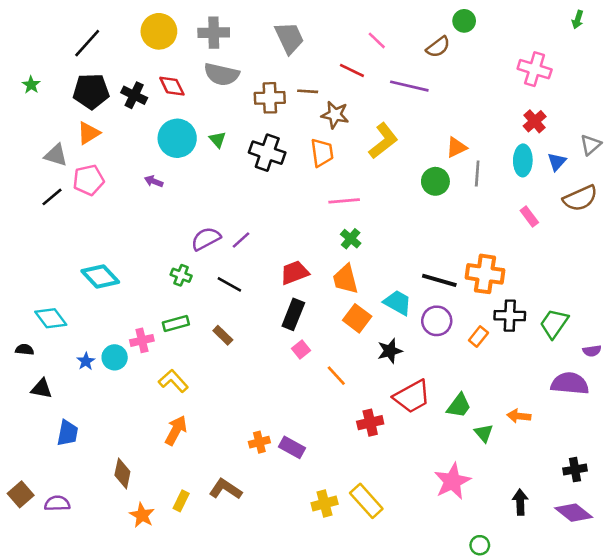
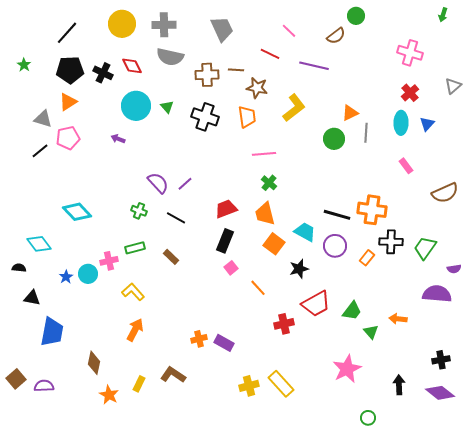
gray triangle: (591, 145) -> (453, 86), moved
brown semicircle: (580, 198) -> (445, 193), moved
purple semicircle: (206, 239) -> (158, 183), turned 75
blue trapezoid: (68, 433) -> (52, 332), size x1.4

